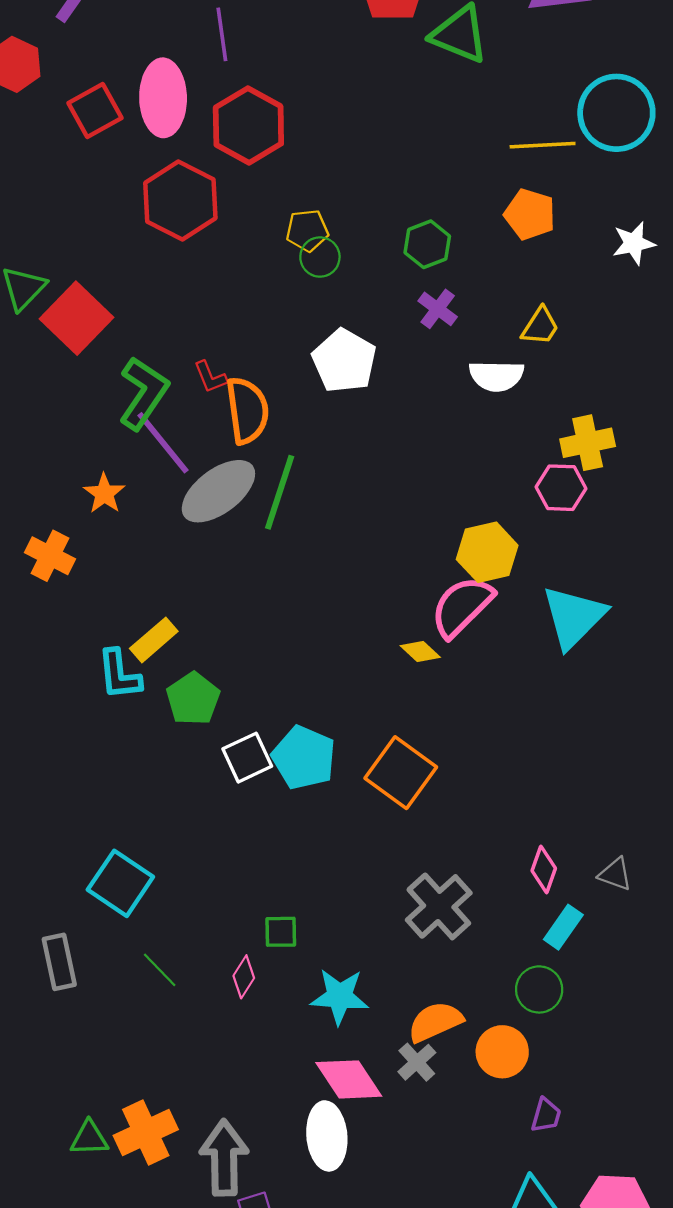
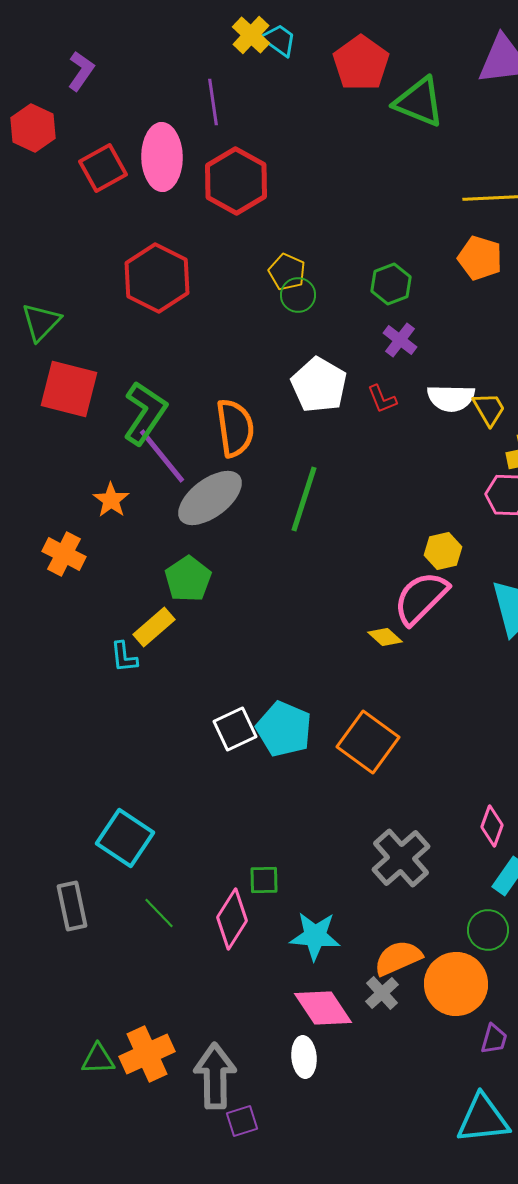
red hexagon: (180, 200) -> (157, 278), moved
yellow pentagon: (307, 230) -> (287, 272), turned 30
red square: (77, 318) -> (69, 389), moved, turned -30
yellow trapezoid: (540, 326) -> (489, 409), moved, turned -63
red L-shape: (210, 377) -> (382, 399), moved
green line: (280, 492) -> (304, 499), moved
yellow hexagon: (487, 552) -> (443, 551), size x0.7
cyan L-shape: (119, 675) -> (124, 657), size x0.7
green pentagon: (193, 699) -> (188, 579), moved
pink diamond: (244, 977) -> (232, 919), size x1.6
orange circle: (502, 1052) -> (456, 984), size x1.4
white ellipse: (327, 1136) -> (304, 1057), size x0.7

